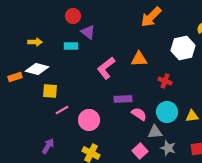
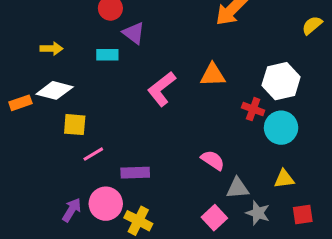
white hexagon: (183, 48) -> (281, 81), moved
purple rectangle: (123, 99) -> (135, 173), moved
cyan circle: (167, 112) -> (281, 128), moved
yellow triangle: (192, 116) -> (284, 179), moved
pink circle: (89, 120) -> (106, 204), moved

